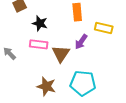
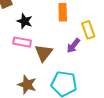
yellow rectangle: (104, 28) -> (88, 30), turned 54
purple arrow: (81, 42) -> (73, 46), moved

